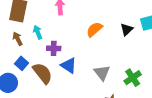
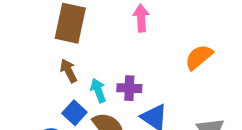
cyan arrow: (38, 32) -> (98, 90), moved

